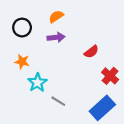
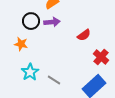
black circle: (22, 28) -> (31, 21), moved
cyan star: (37, 83) -> (30, 72), moved

